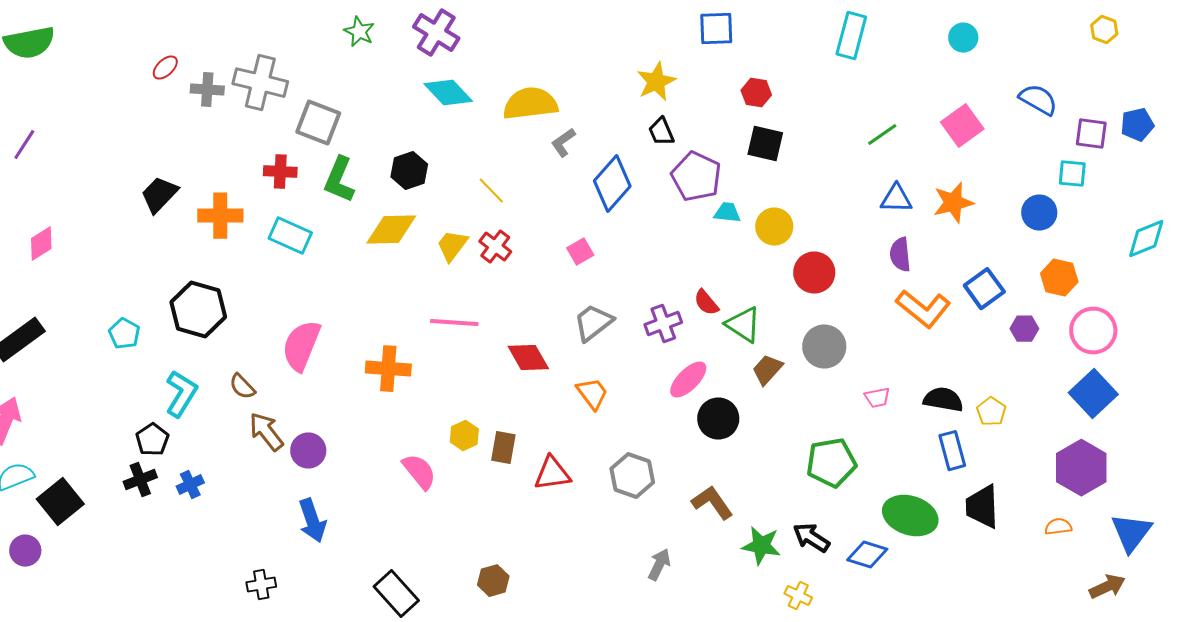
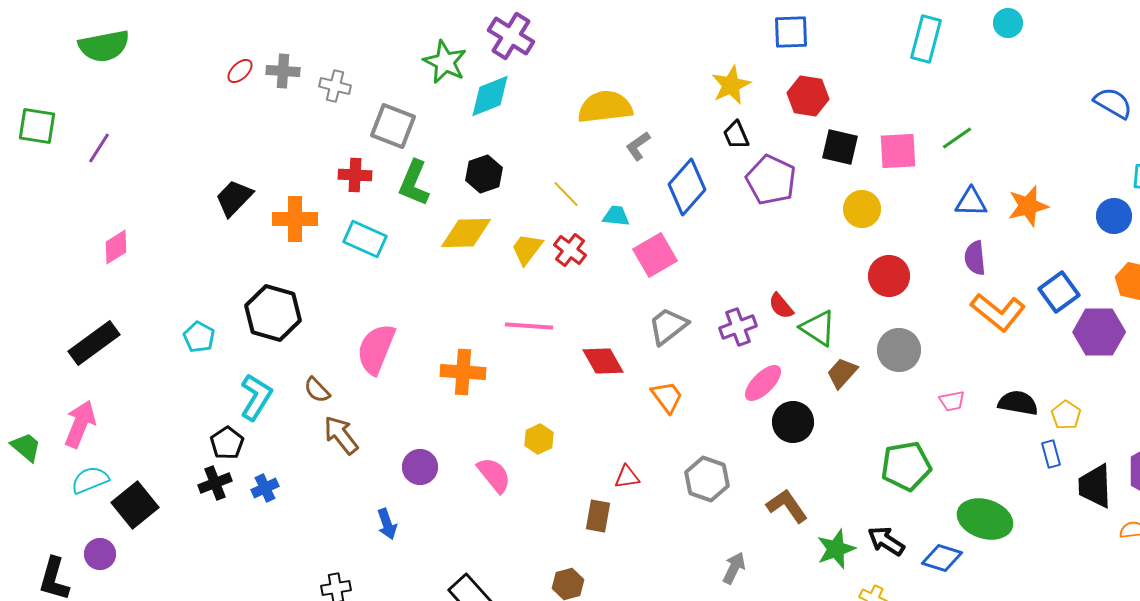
green star: (359, 32) -> (445, 62), moved, size x1.4
cyan circle: (963, 38) -> (1008, 23), moved
gray cross: (260, 83) -> (335, 86), size x0.6
gray cross: (207, 90) -> (283, 71), moved
cyan diamond: (448, 93) -> (490, 96), moved, turned -69
red hexagon: (756, 93) -> (808, 96), moved, size x1.4
pink square: (962, 126) -> (898, 151), moved, turned 33
cyan trapezoid: (727, 213) -> (616, 216), moved
yellow circle: (774, 227) -> (862, 209), moved
pink square: (580, 252) -> (655, 255), size x1.6
purple hexagon: (1024, 329) -> (1099, 332), size x1.8
brown rectangle: (503, 448) -> (598, 516), moved
purple circle: (308, 451) -> (420, 467), moved
blue rectangle: (952, 451) -> (1051, 454), moved, size x0.7
red triangle: (552, 474) -> (627, 477), size x0.7
black trapezoid: (982, 507) -> (1095, 486), moved
blue arrow: (312, 521) -> (387, 524), size x0.7
green star: (761, 546) -> (836, 549), turned -30

